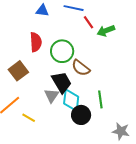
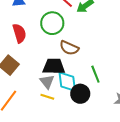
green circle: (62, 51) -> (52, 23), moved
black trapezoid: (62, 82) -> (54, 66), turned -45
yellow line: (29, 118) -> (47, 97), moved

